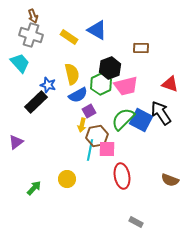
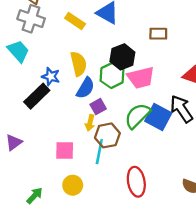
blue semicircle: (78, 95) -> (85, 88), turned -30
pink square: (107, 149) -> (65, 151), moved

